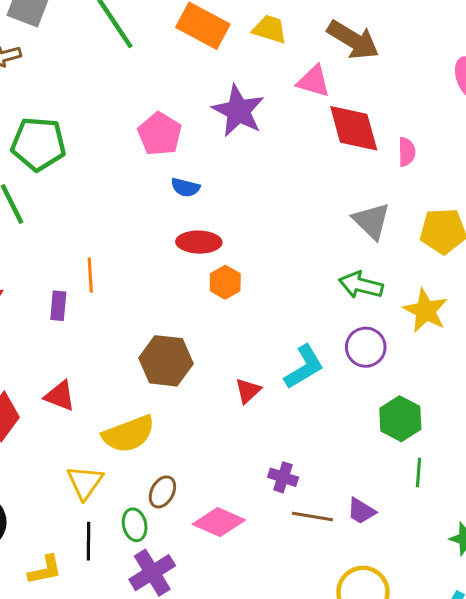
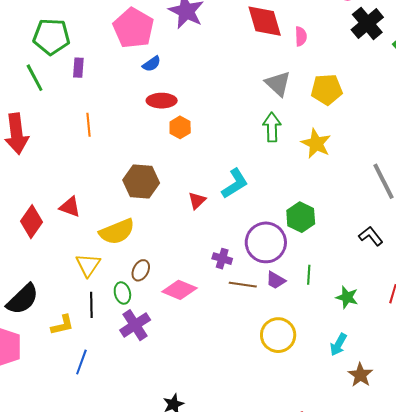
pink pentagon: (160, 134) -> (133, 28), size x1.4
blue semicircle: (185, 187) -> (152, 64), turned -48
green arrow: (361, 285) -> (272, 127), turned 76
purple rectangle: (58, 306) -> (78, 68), moved
purple circle: (366, 347) -> (266, 242), moved, size x1.5
green line: (418, 473) -> (309, 275), moved

